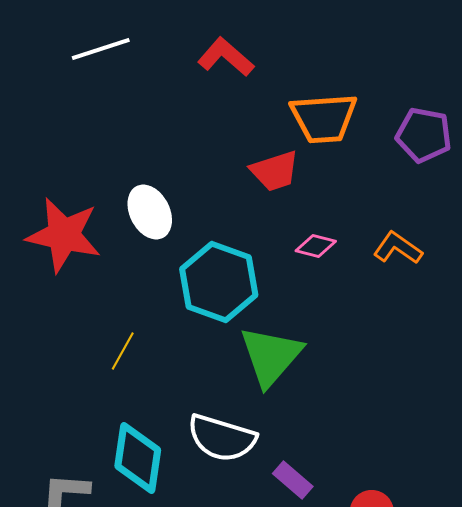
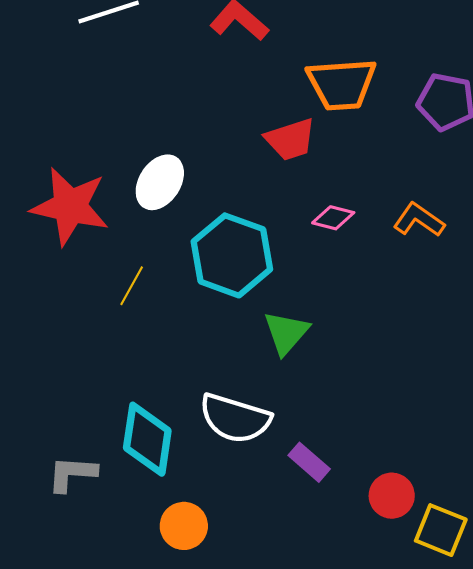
white ellipse: (150, 212) -> (160, 182), turned 60
yellow line: (123, 351) -> (132, 286), moved
green triangle: (271, 356) -> (286, 333), size x0.7

